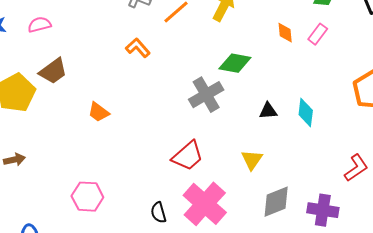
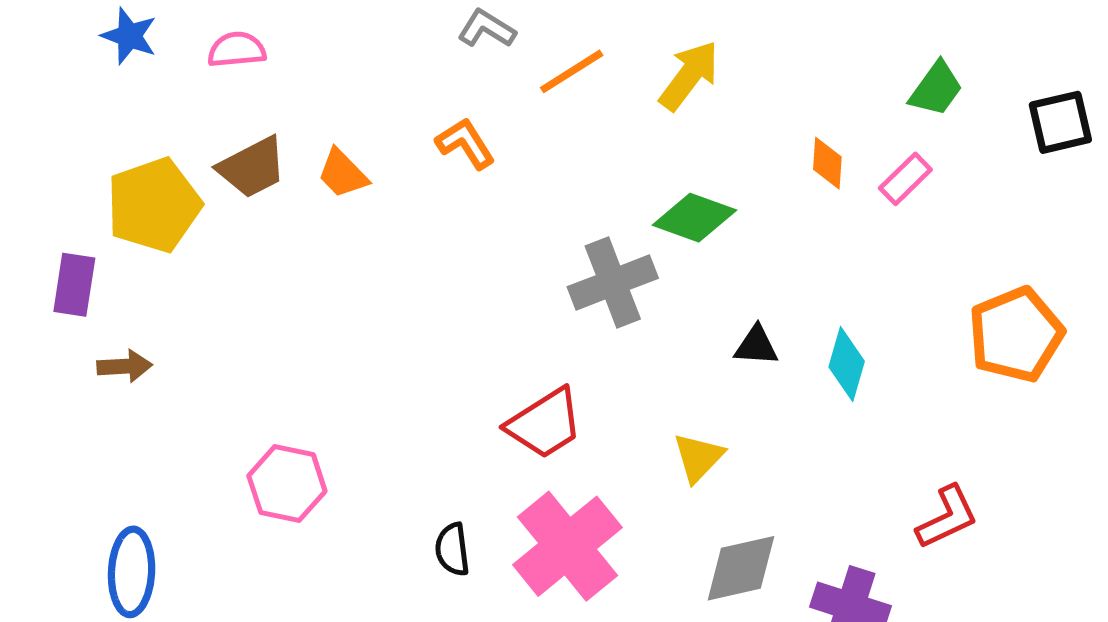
orange trapezoid: (99, 112) -> (343, 173), moved

